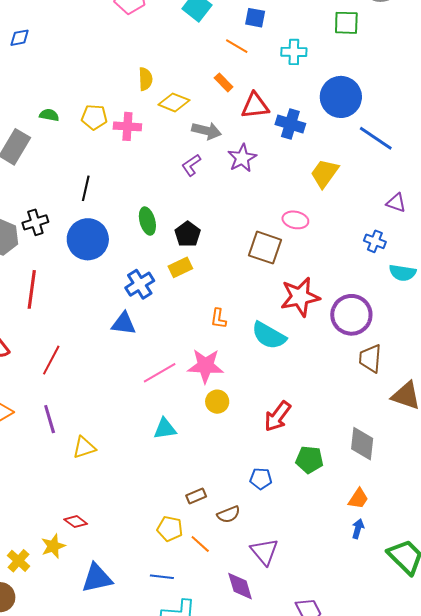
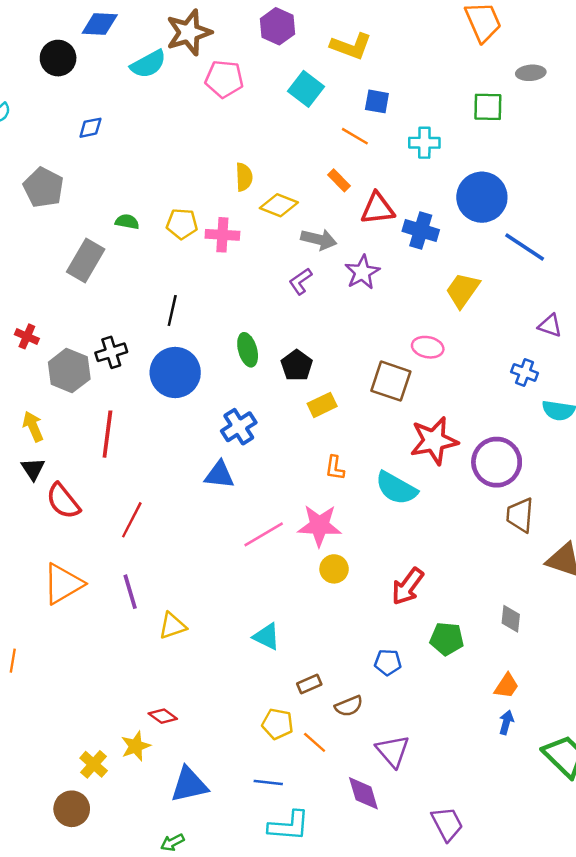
yellow rectangle: (180, 267) -> (322, 405), moved
cyan triangle: (165, 429) -> (267, 637), moved, turned 35
gray diamond: (362, 444) -> (511, 619), size x0.7

